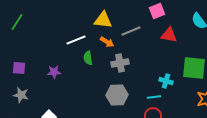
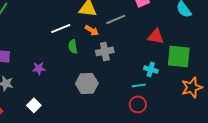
red triangle: (169, 35) -> (156, 36), moved
purple star: (54, 72) -> (39, 68), moved
gray hexagon: (117, 95) -> (87, 83), moved

